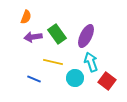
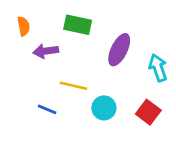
orange semicircle: (26, 17) -> (24, 26), moved, turned -32
green rectangle: (57, 34) -> (78, 25), moved, turned -42
cyan arrow: (91, 62) -> (158, 68), moved

